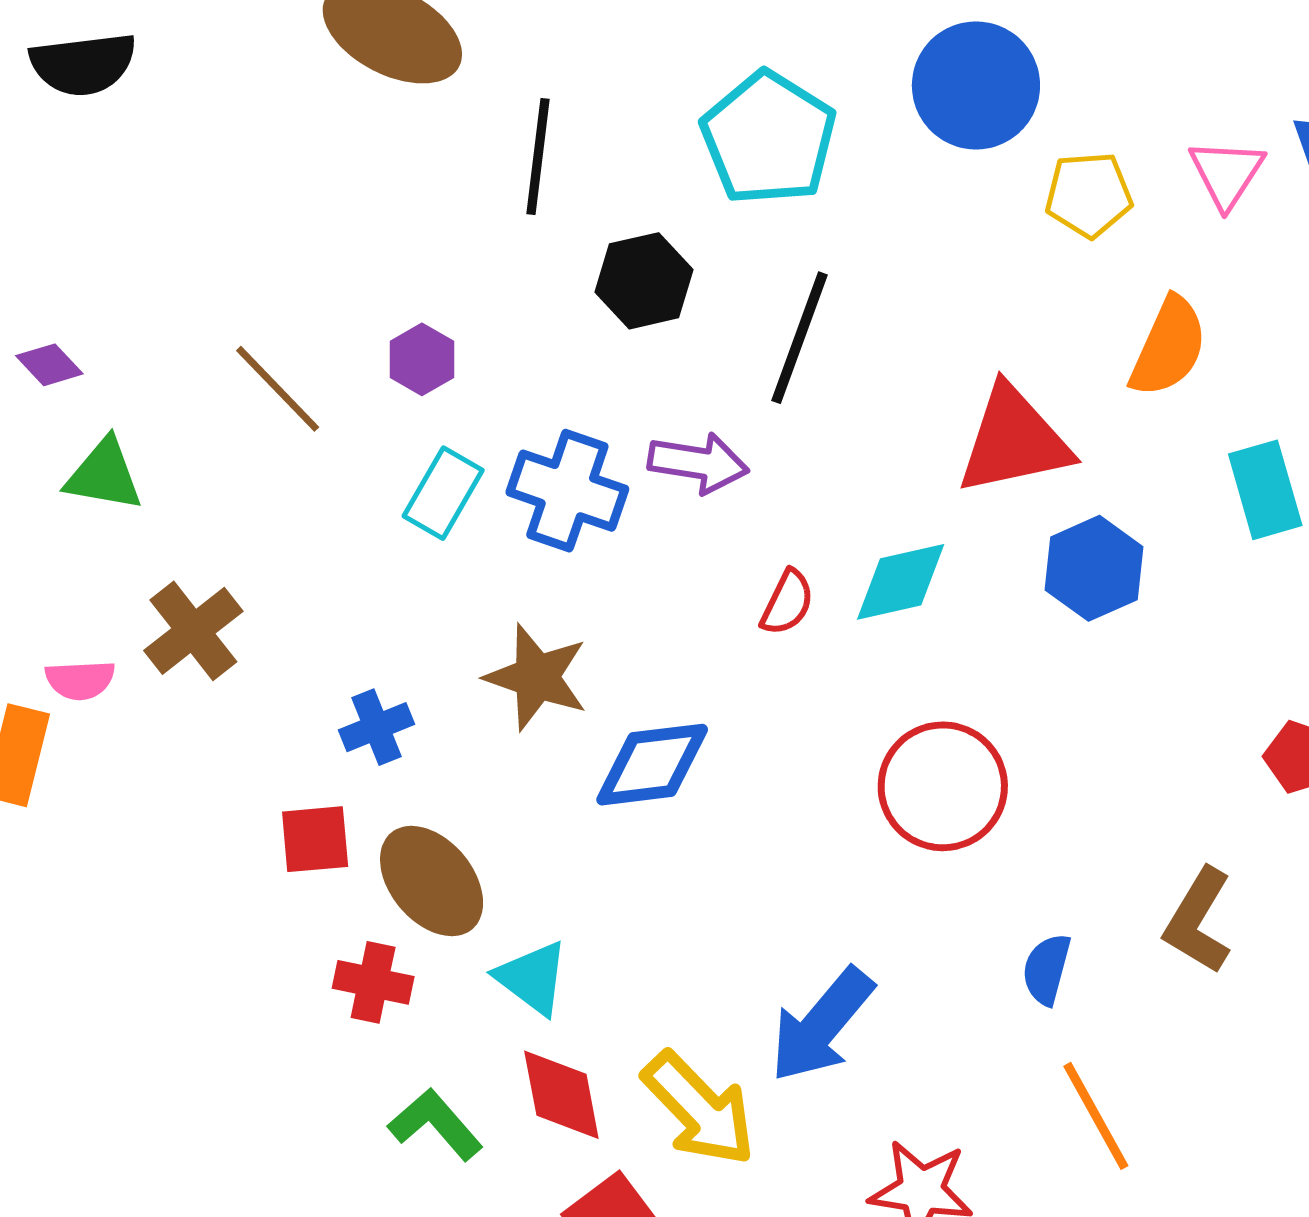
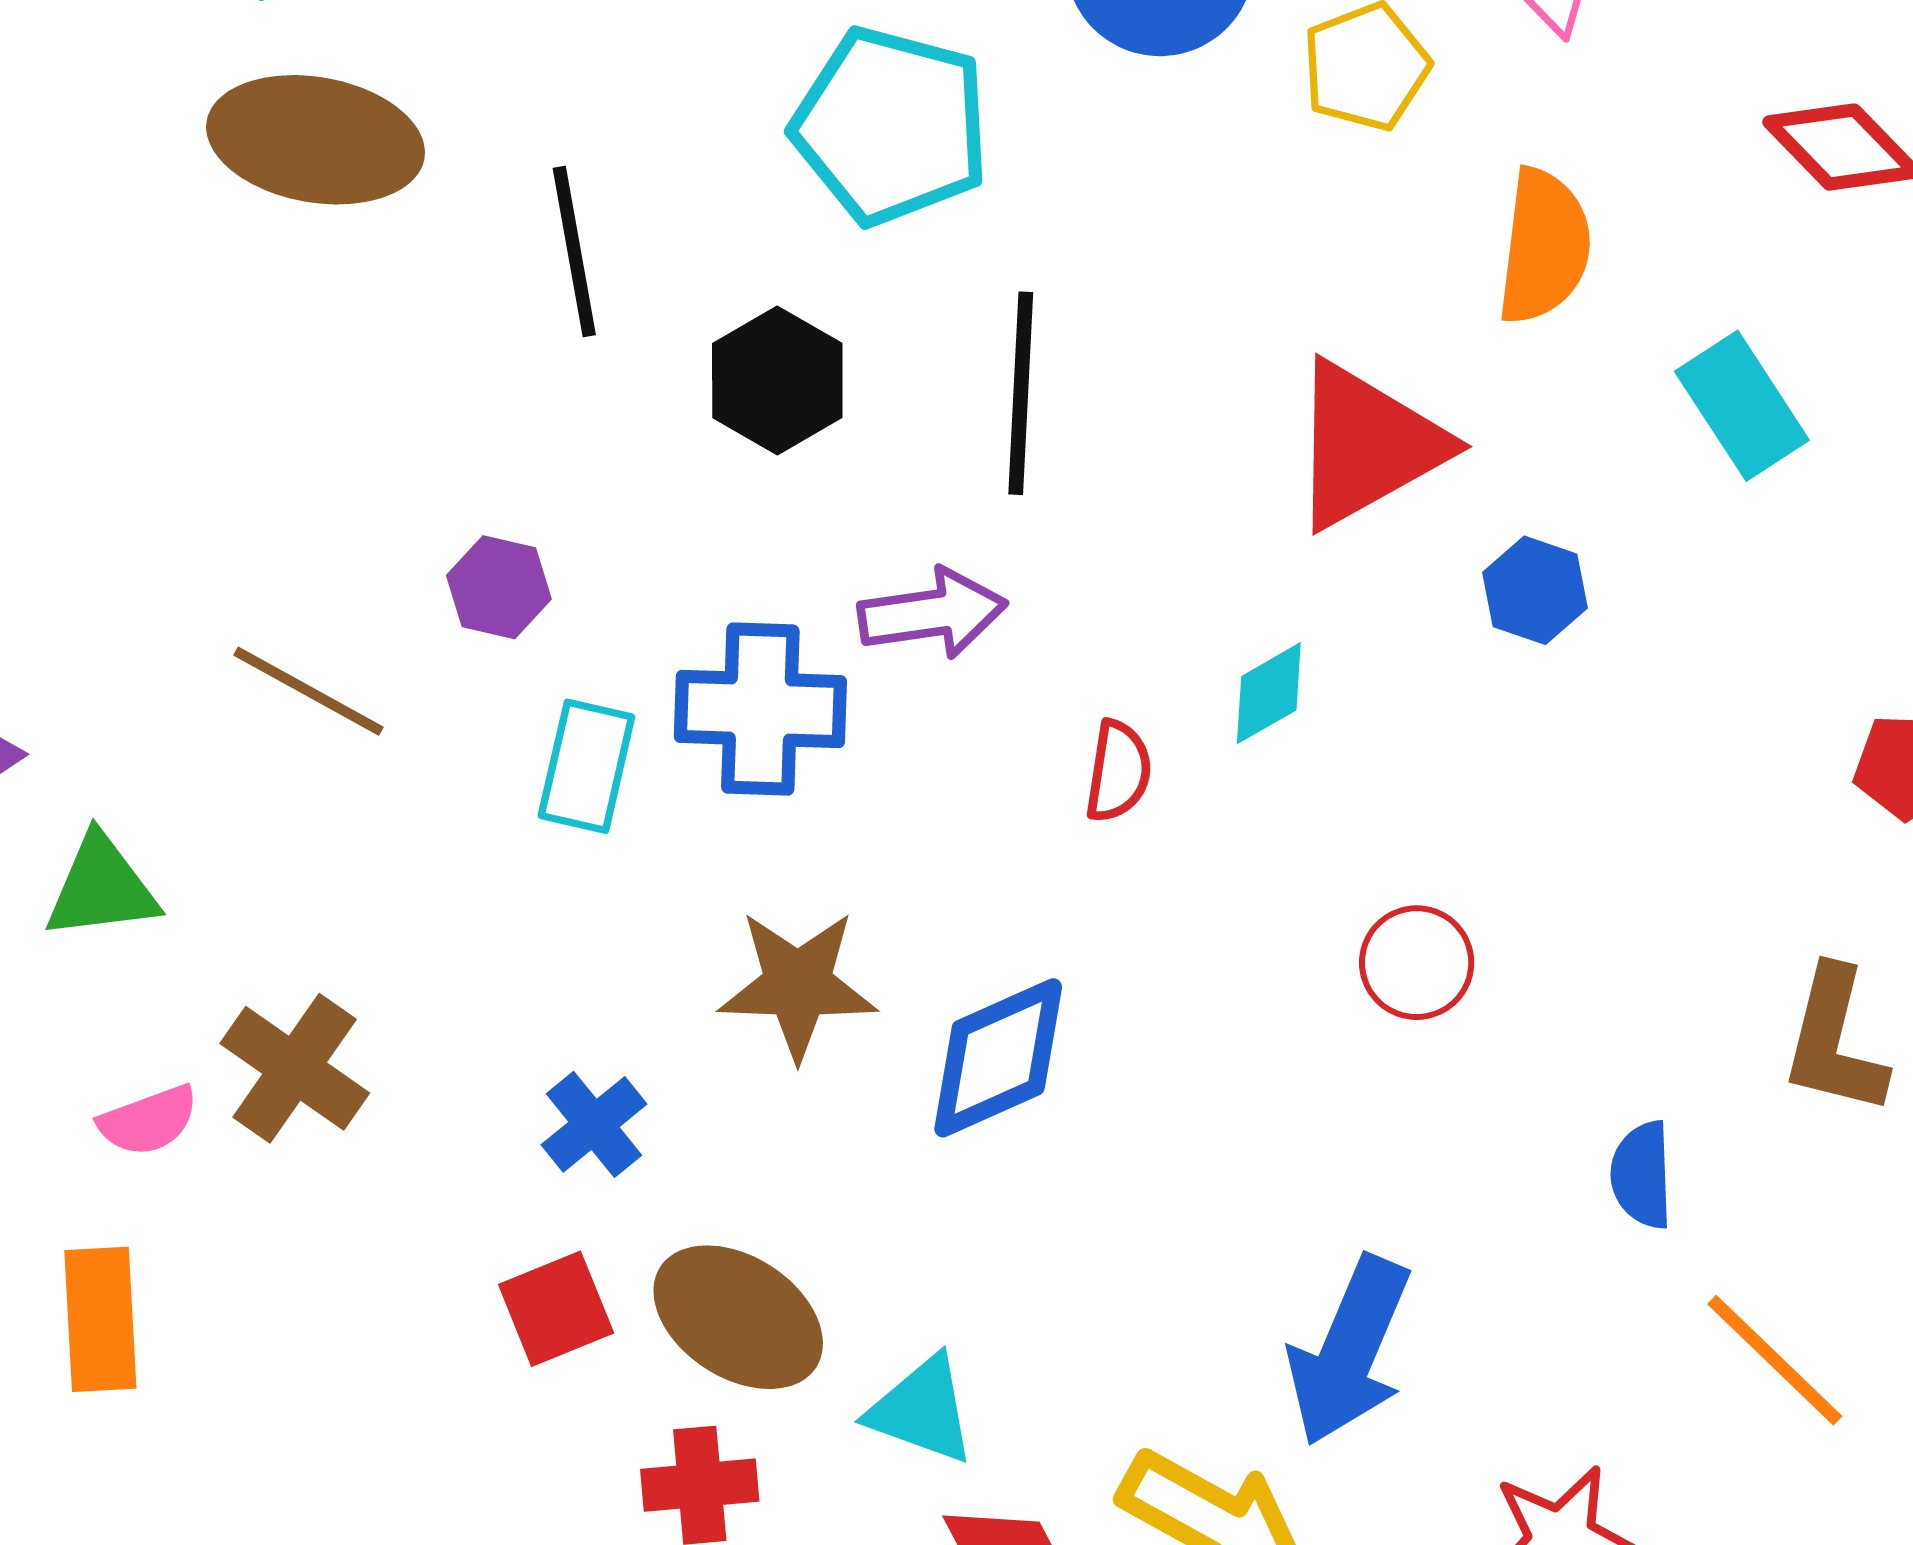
blue hexagon: (1094, 568) -> (1535, 590), size x0.7
cyan diamond: (901, 582) -> (1269, 693), size x0.7
pink semicircle: (80, 680) -> (148, 1121), moved
red circle: (943, 786) -> (1417, 963), size x0.6

